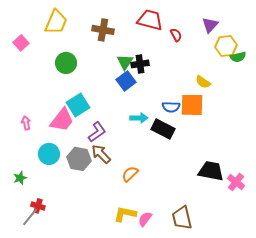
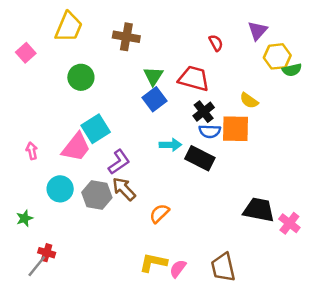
red trapezoid: (150, 20) -> (194, 78), moved
black cross: (140, 64) -> (204, 112), moved, turned -30

